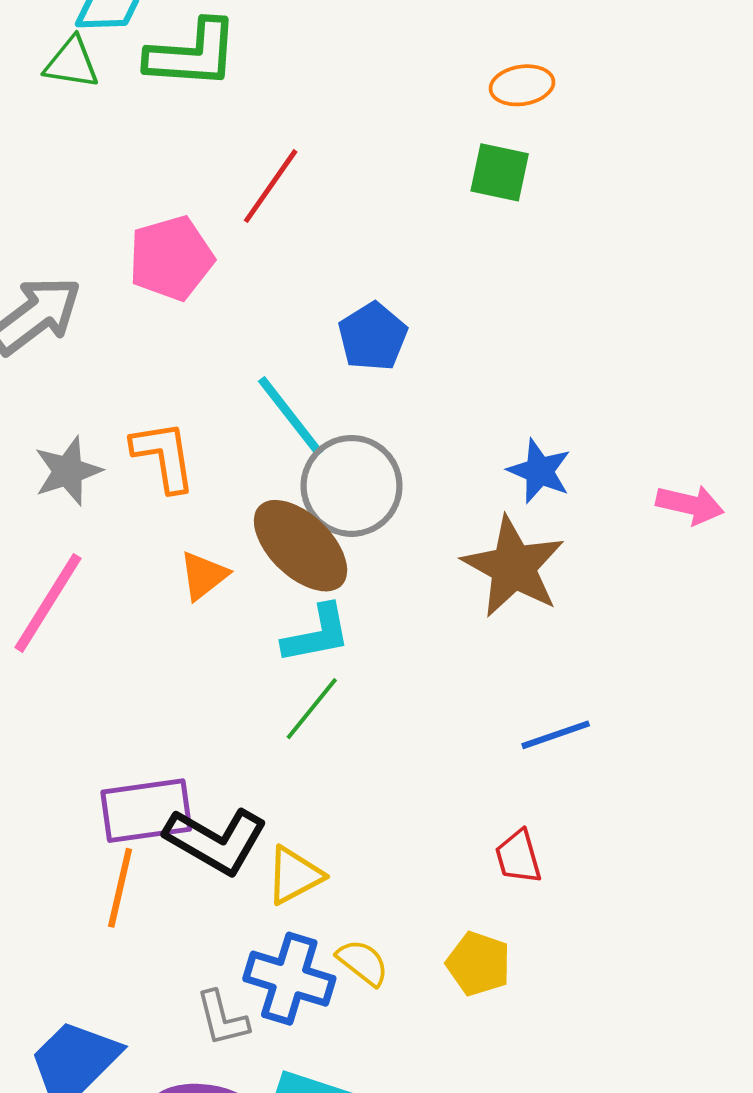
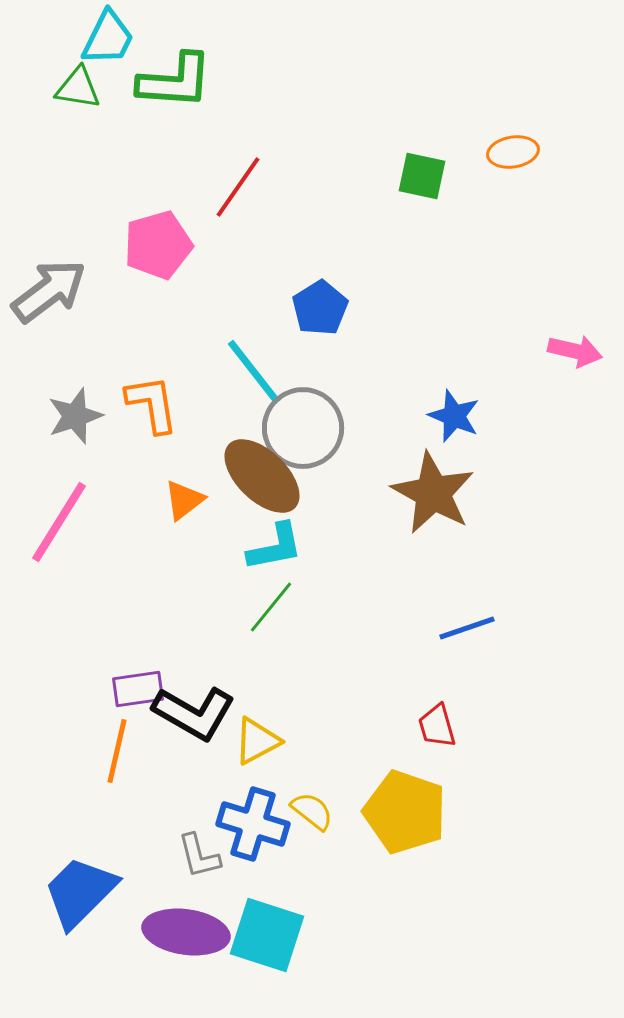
orange ellipse: (522, 85) -> (513, 152), moved
pink arrow: (690, 505) -> (575, 351), moved
purple rectangle: (146, 811) -> (138, 689), size x0.7
yellow pentagon: (478, 964) -> (405, 812), size x1.6

